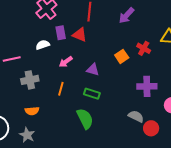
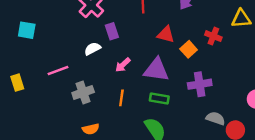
red triangle: (80, 35) -> (166, 34), moved
purple triangle: (93, 70) -> (156, 70), size x1.6
purple cross: (147, 86) -> (200, 84), moved

